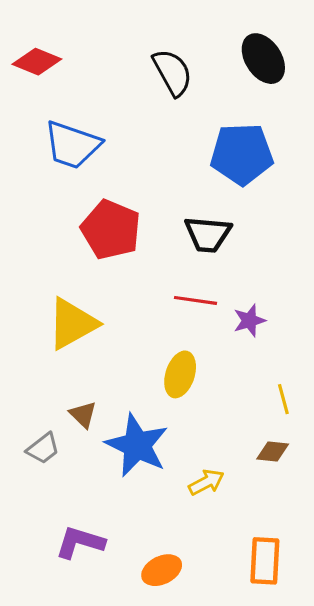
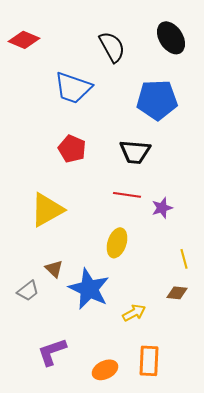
blue trapezoid: (72, 145) -> (73, 88), moved
red pentagon: (111, 230) -> (72, 149), size x0.7
purple L-shape: (80, 542) -> (52, 352), turned -36
orange rectangle: (265, 561) -> (149, 361), moved

